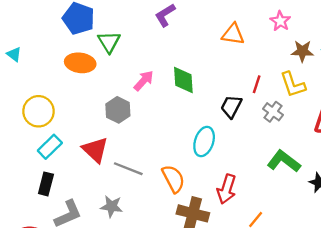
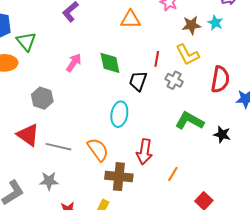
green diamond: (183, 80) -> (110, 63), moved
pink arrow: (144, 81) -> (74, 63), moved

